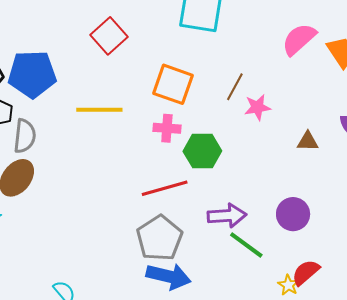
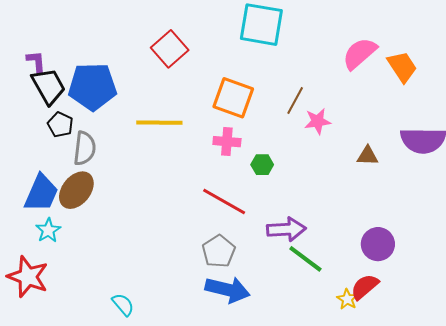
green hexagon: (202, 151) -> (262, 165), size x0.6
red line: (165, 188) -> (224, 202), turned 45
purple circle: (293, 214) -> (378, 244), moved
gray pentagon: (159, 238) -> (219, 251), size x0.7

